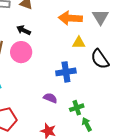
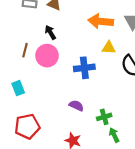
black arrow: (24, 30) -> (50, 32), turned 32
blue cross: (66, 72) -> (84, 68), moved

